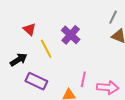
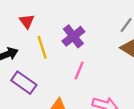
pink line: (83, 79) -> (79, 70), moved

